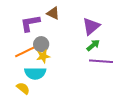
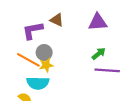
purple triangle: (91, 26) -> (98, 22), moved, turned 36
orange line: (26, 51) -> (28, 60), turned 55

